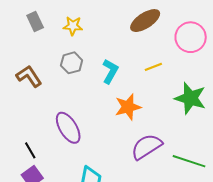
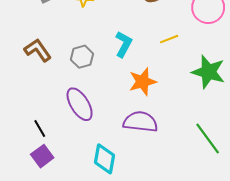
gray hexagon: (72, 63) -> (82, 57), moved
purple semicircle: (147, 147) -> (140, 122), moved, turned 40
green line: (189, 161) -> (208, 138), turned 36

